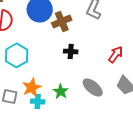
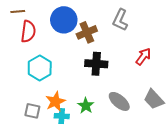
black cross: (71, 51) -> (96, 64), size x1.5
red arrow: (116, 54) -> (143, 56), moved

